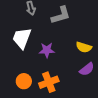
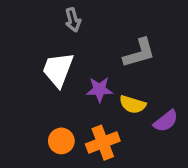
gray L-shape: (61, 15) -> (139, 53), moved
yellow semicircle: (84, 47) -> (133, 104), moved

